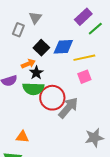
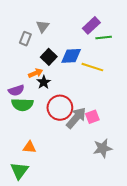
green line: (95, 29) -> (104, 38), turned 35
yellow line: (84, 58) -> (92, 67), turned 30
pink square: (84, 77) -> (92, 117), moved
green semicircle: (33, 89) -> (22, 105), moved

